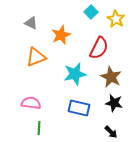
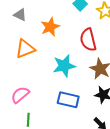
red semicircle: (99, 48) -> (88, 40), turned 140
pink semicircle: (31, 103) -> (20, 95), turned -48

